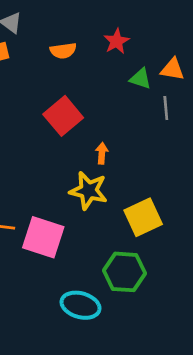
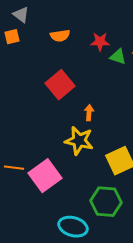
red star: (116, 41) -> (100, 42), moved, turned 30
pink square: (43, 237) -> (45, 176), turned 36

